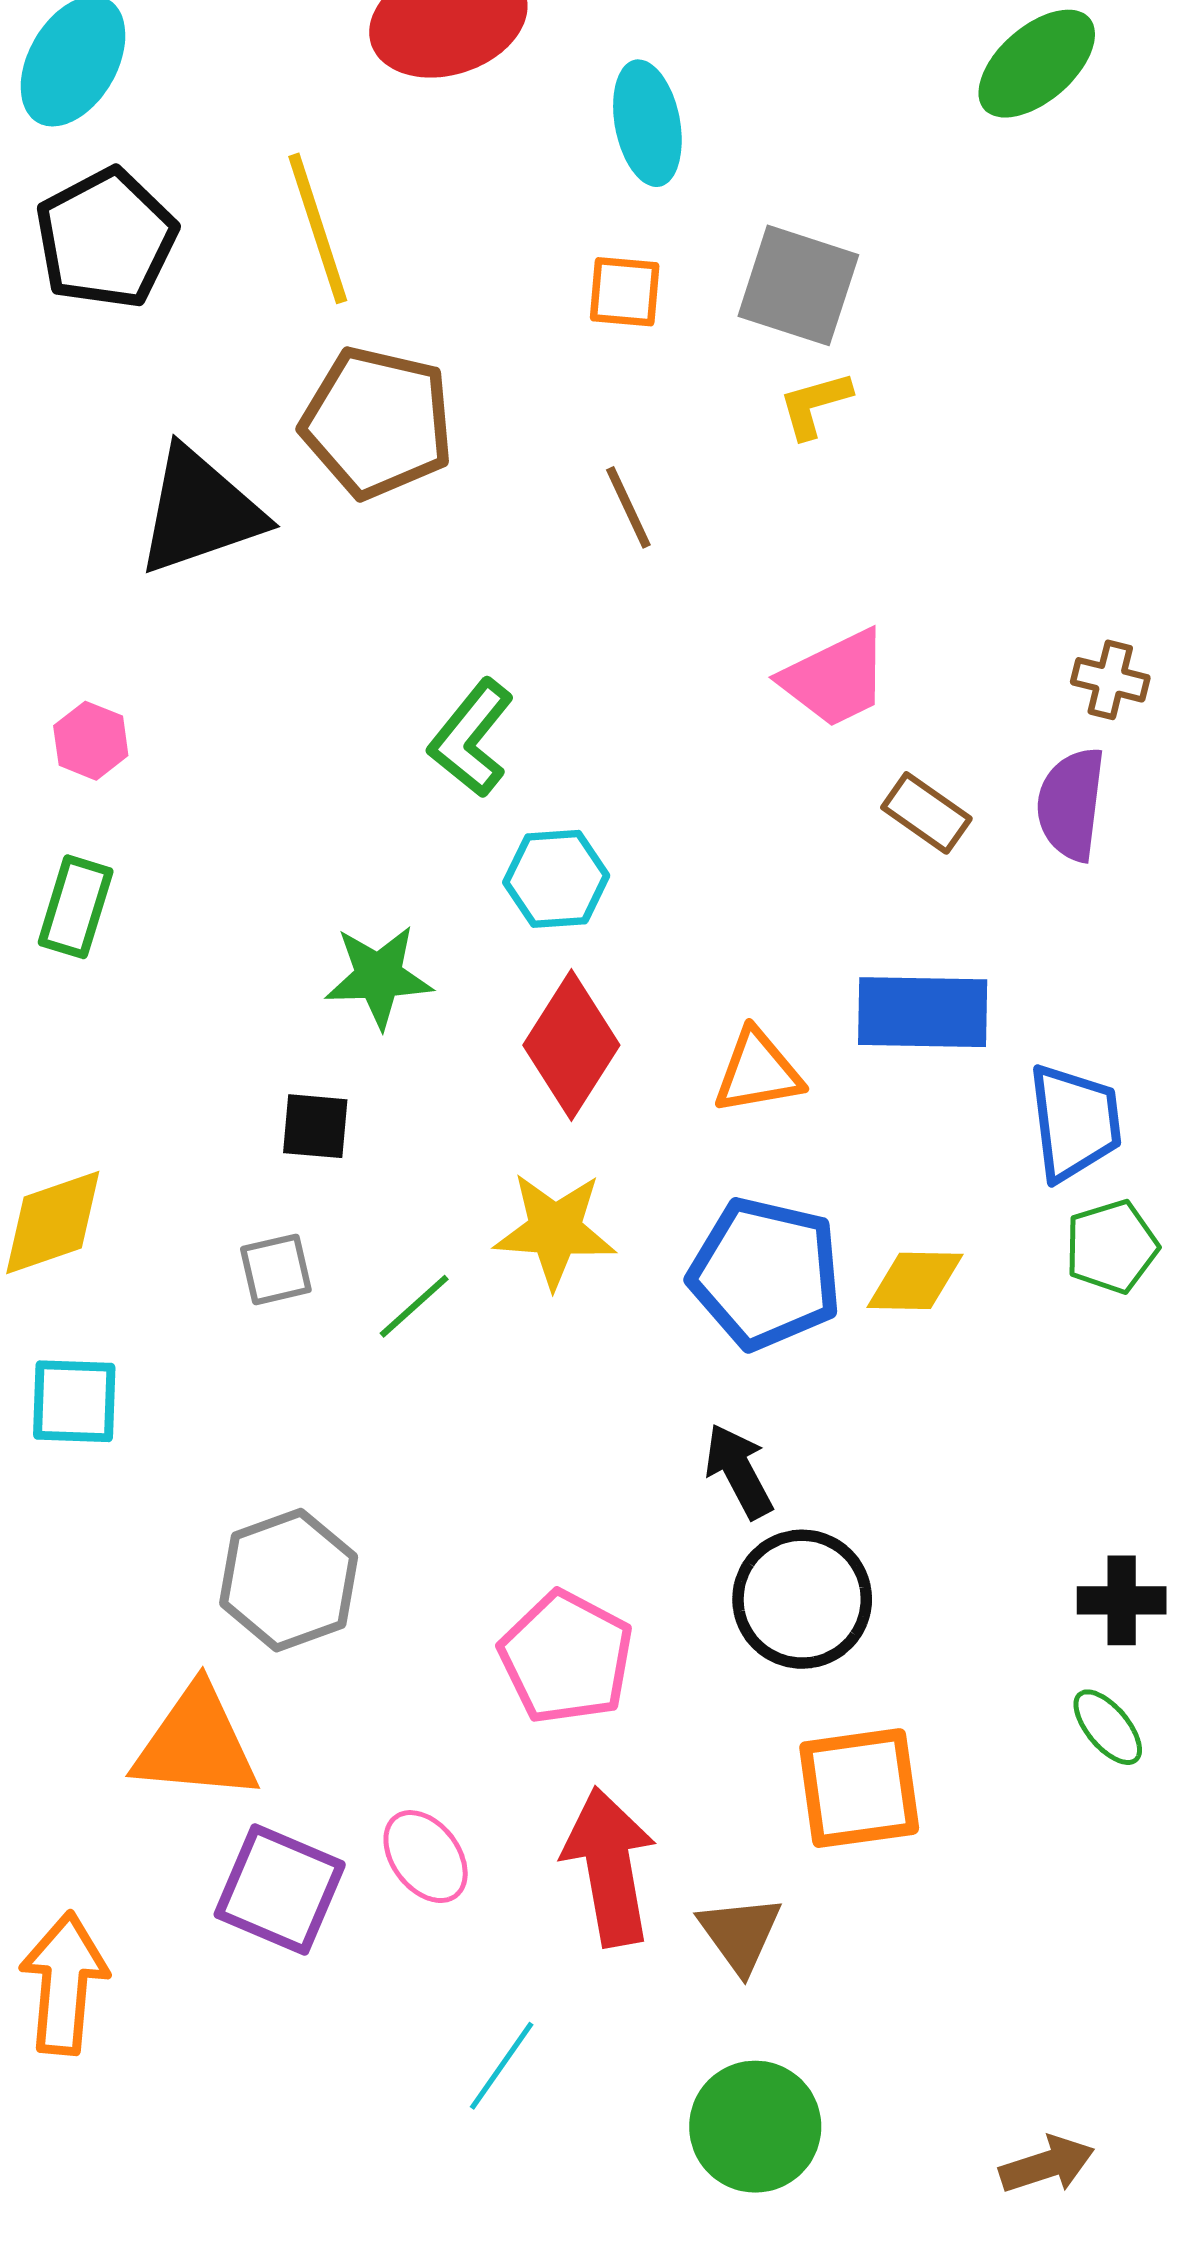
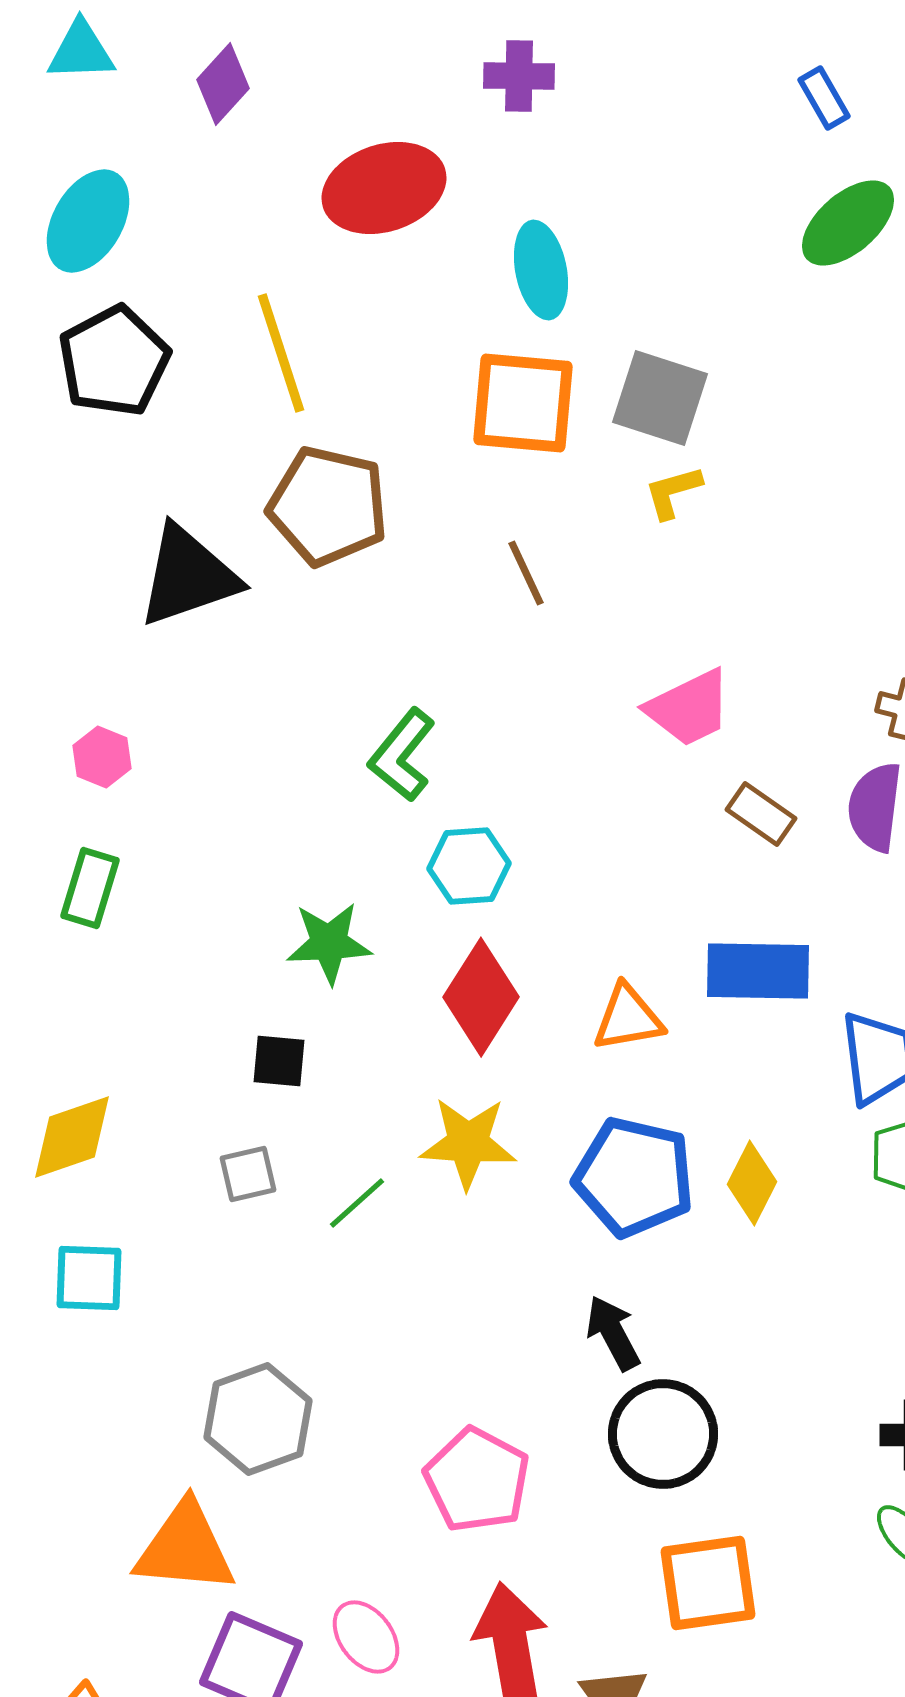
orange square: (625, 292) -> (523, 403), size x1.8
yellow diamond: (915, 1281) -> (752, 1183), turned -64

